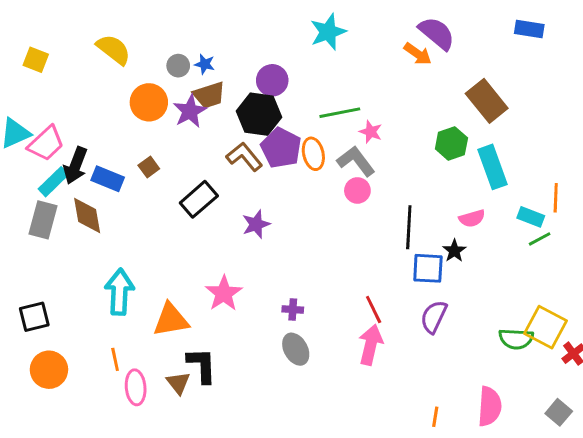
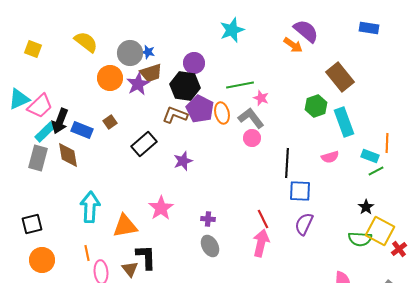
gray circle: (178, 66) -> (130, 53), size x1.6
brown L-shape: (244, 157) -> (175, 115), turned -30
black star: (454, 251) -> (366, 207), moved

